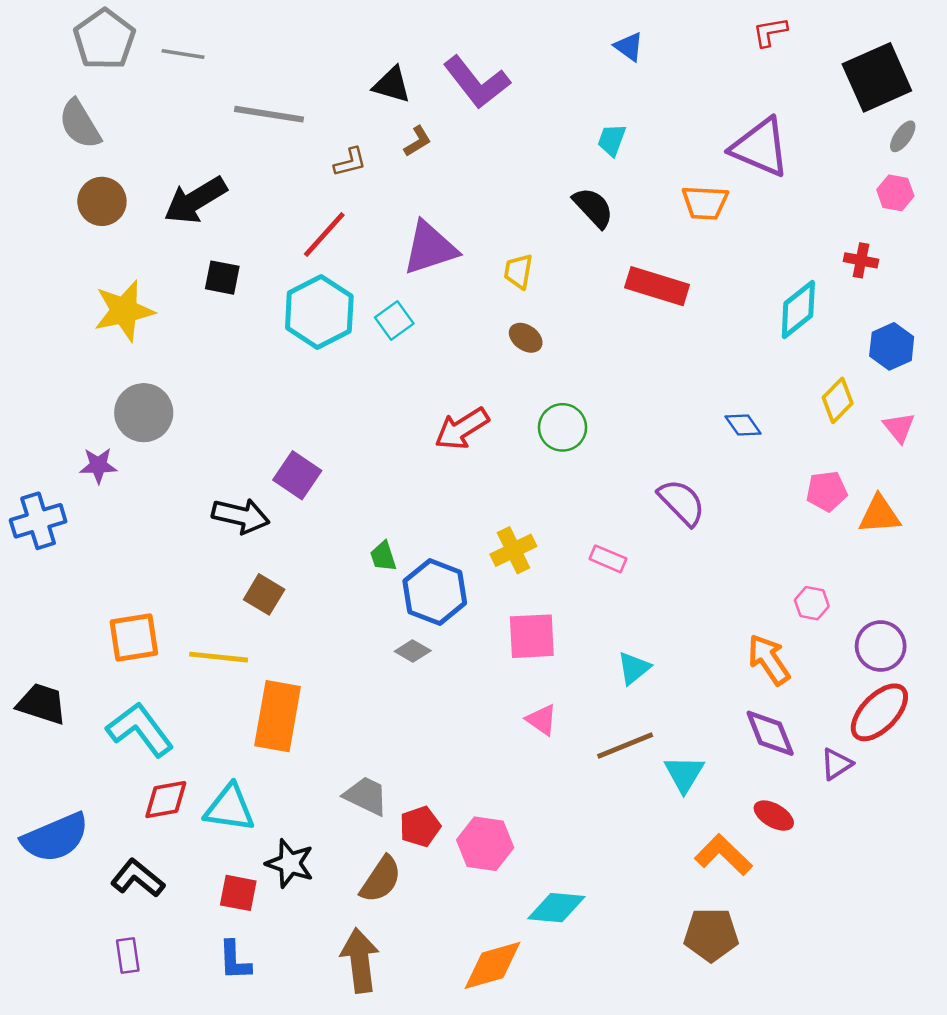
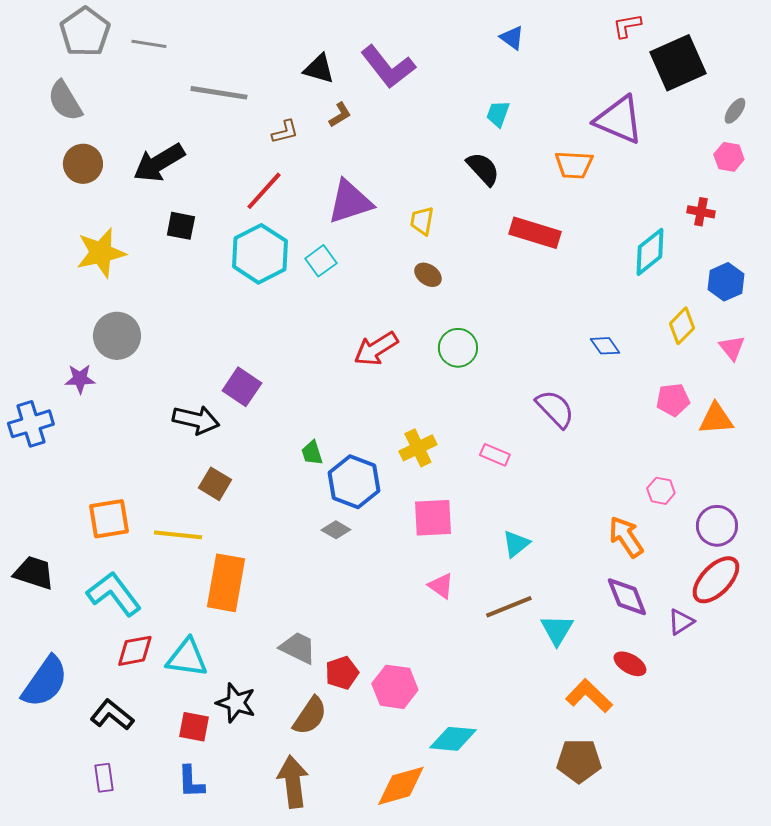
black square: (877, 77) -> (678, 63), moved
blue semicircle: (55, 838) -> (45, 682), turned -32

